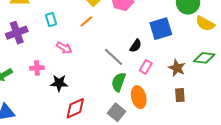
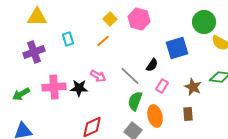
pink arrow: (64, 48) -> (98, 76), moved
pink cross: (37, 68) -> (54, 87), size x1.6
black star: (59, 83) -> (79, 88), moved
brown rectangle: (180, 95) -> (188, 114), moved

